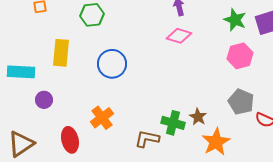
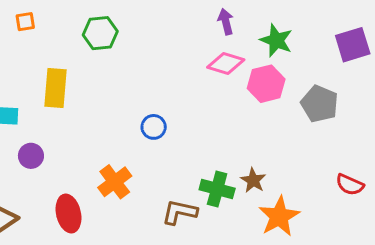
green star: (235, 20) -> (276, 40), moved
pink hexagon: (240, 56) -> (266, 84), moved
blue circle: (112, 64) -> (154, 127), moved, size x0.6
gray pentagon: (241, 102) -> (320, 104), moved

